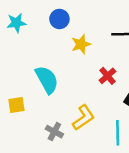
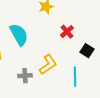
gray cross: (54, 132) -> (25, 76), turned -32

